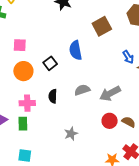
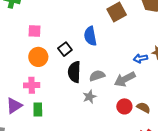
blue arrow: (128, 57) -> (140, 58), moved, turned 112
black semicircle: (53, 96) -> (74, 72), moved, size x1.5
pink cross: (27, 103) -> (32, 85), moved
gray star: (71, 134) -> (90, 97), moved

